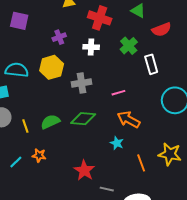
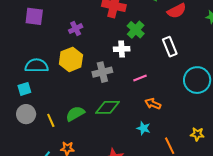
green cross: (129, 46) -> (136, 30), moved
white cross: (91, 47) -> (122, 49), moved
orange arrow: (129, 120) -> (153, 104), size x0.7
yellow star: (170, 154) -> (197, 134), size x0.6

